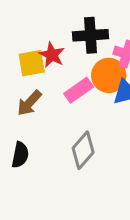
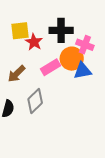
yellow square: (32, 63) -> (20, 31), moved
gray diamond: (83, 150) -> (35, 101), moved

